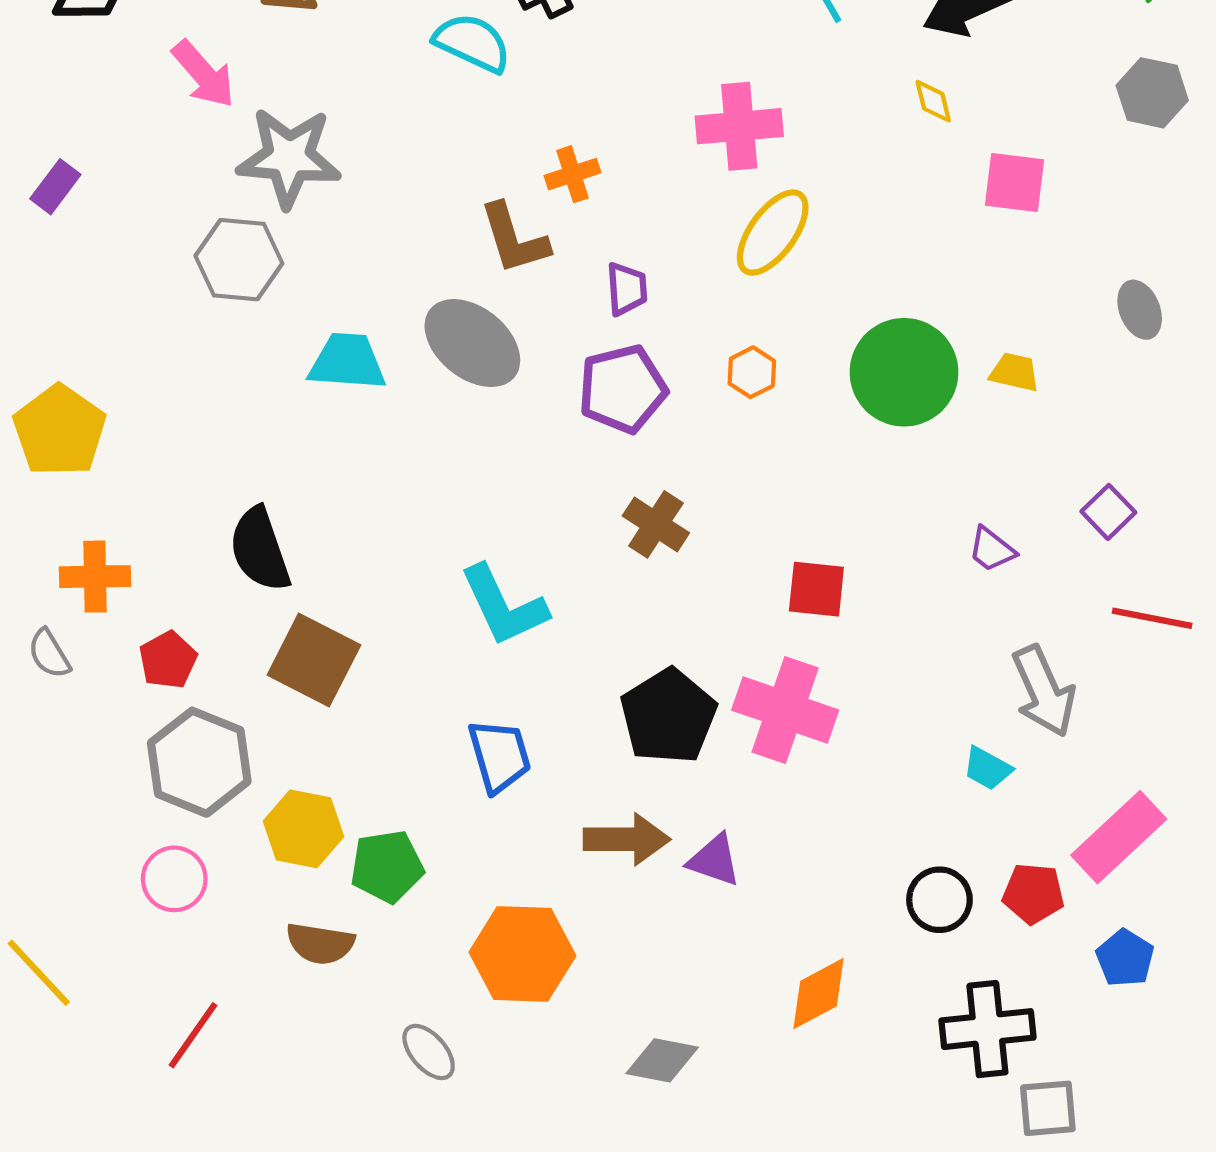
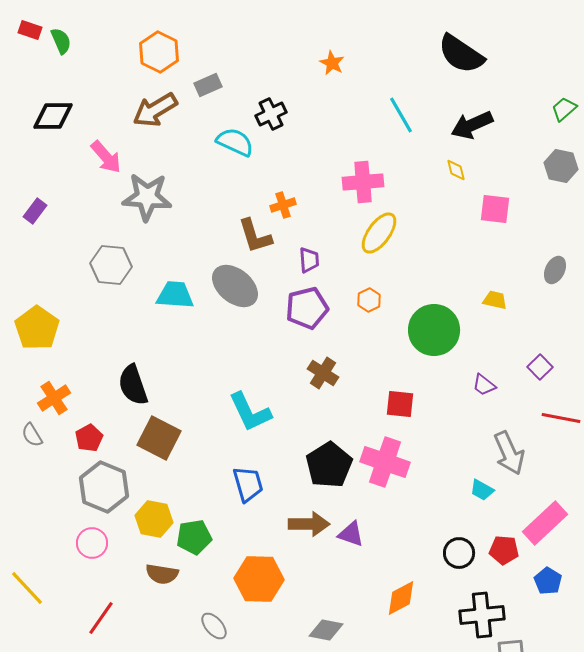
gray hexagon: (239, 260) -> (111, 265), moved
gray ellipse: (1140, 310) -> (555, 270), turned 48
green circle: (904, 372) -> (434, 330), moved
orange cross: (95, 577) -> (54, 398), turned -32

